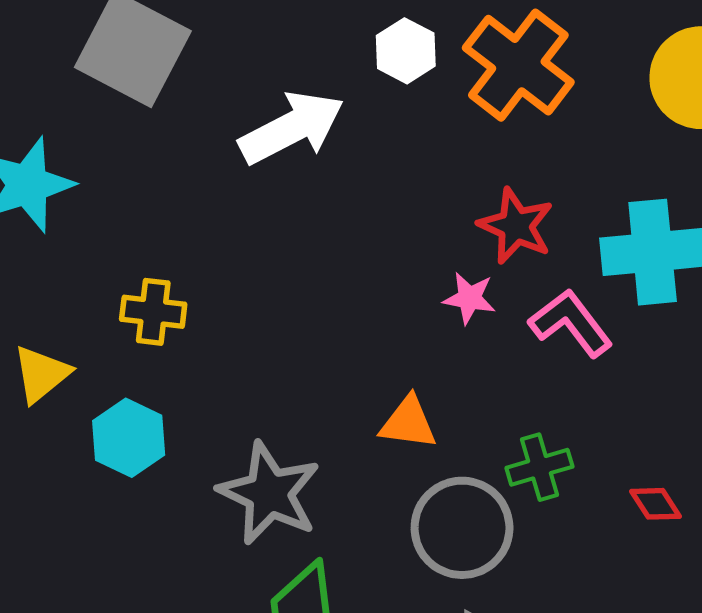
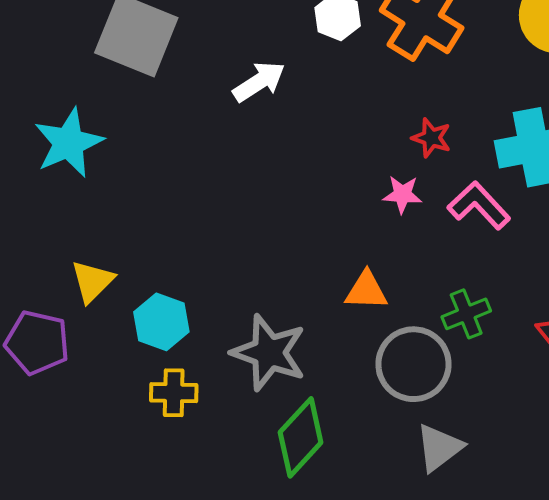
white arrow: (292, 128) -> (259, 82), size x0.7
red star: (516, 226) -> (431, 138), size x0.7
yellow cross: (153, 312) -> (174, 393), moved

